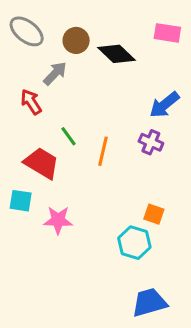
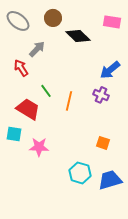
brown circle: (76, 40) -> (53, 18), moved
cyan hexagon: (134, 243) -> (80, 173), moved
blue trapezoid: (149, 302) -> (110, 180), moved

